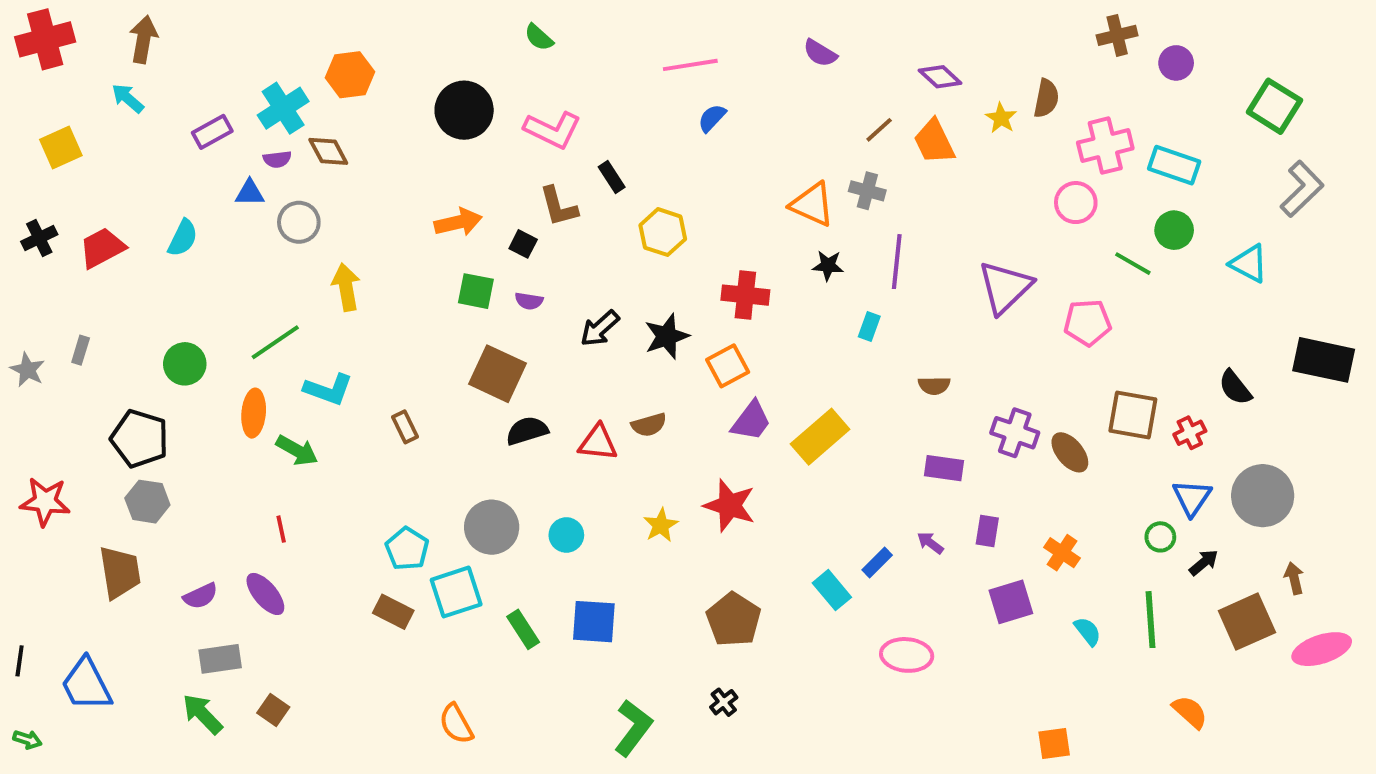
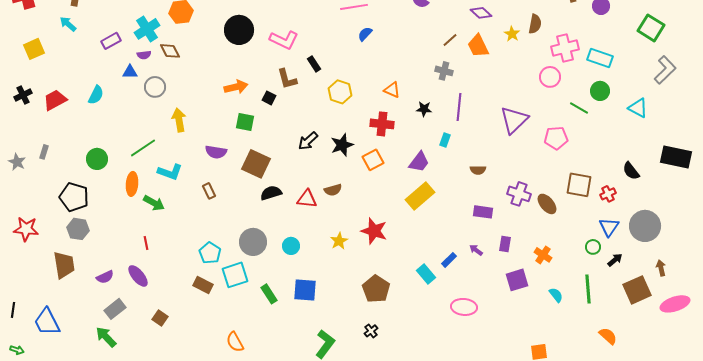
orange triangle: (812, 205) -> (392, 90), moved, size x0.7
purple semicircle: (529, 301) -> (216, 152), moved, size x1.5
purple trapezoid: (751, 421) -> (419, 162), moved
gray rectangle: (220, 659) -> (115, 309), turned -30
brown square: (273, 710) -> (160, 318), moved

